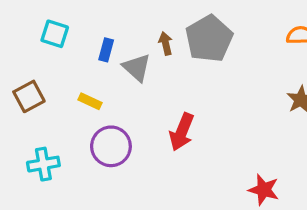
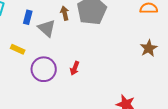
red arrow: (182, 132) -> (75, 68), size x0.6
purple circle: (111, 146) -> (44, 69), moved

